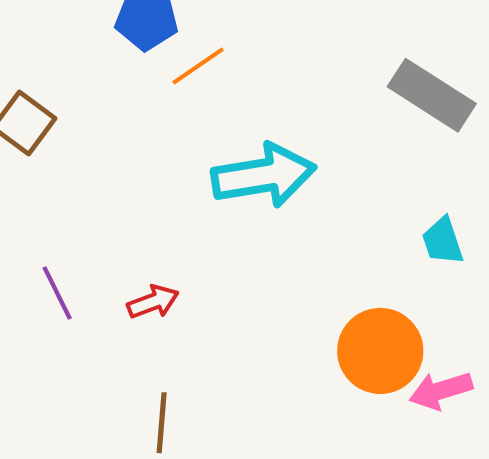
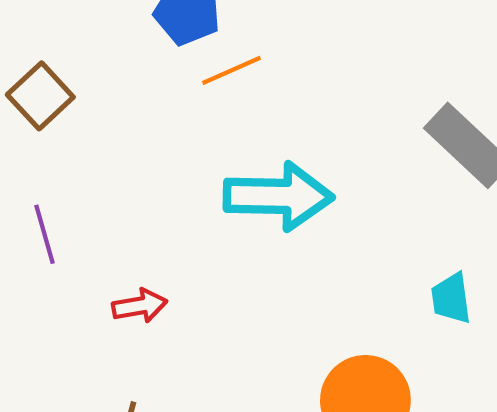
purple line: (57, 293) -> (44, 234), moved

